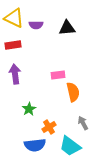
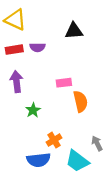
purple semicircle: (36, 25) -> (37, 47), moved
green star: (29, 109) -> (33, 110), moved
gray arrow: (83, 123) -> (97, 143), moved

